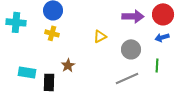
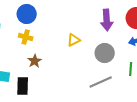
purple arrow: (133, 16) -> (107, 20), turned 85
brown star: (68, 65) -> (35, 61), moved

